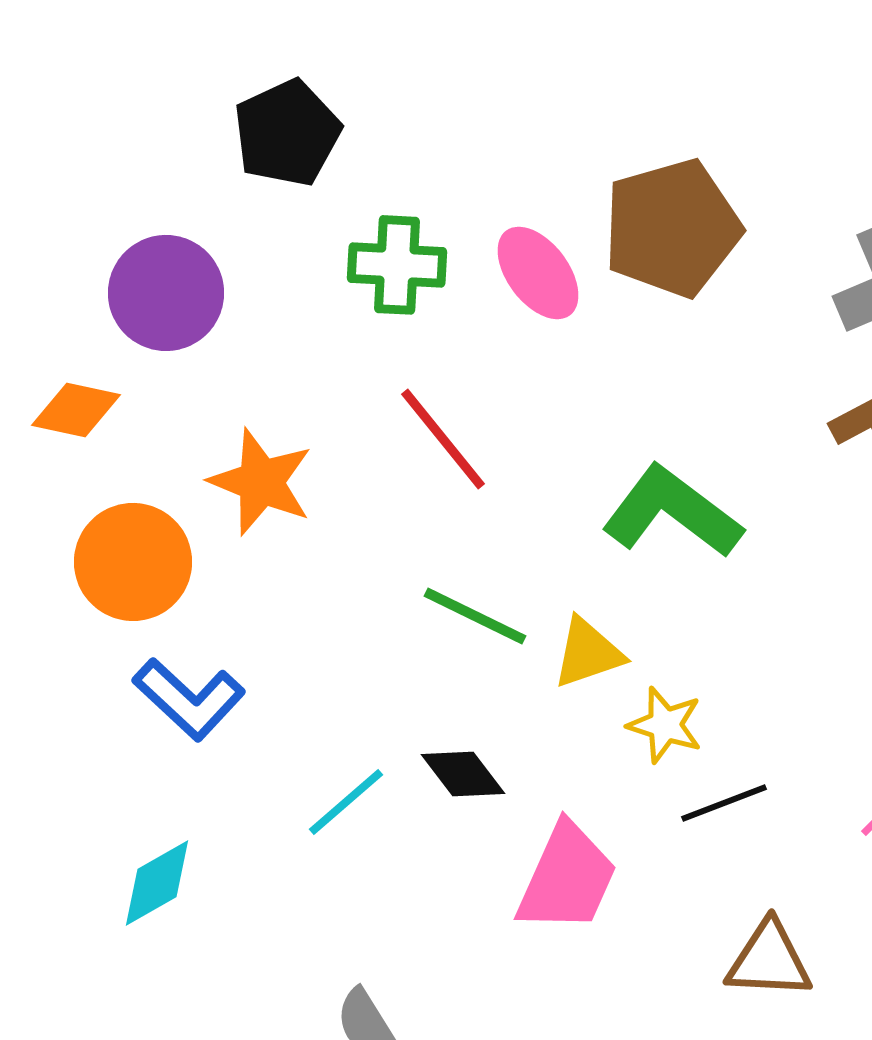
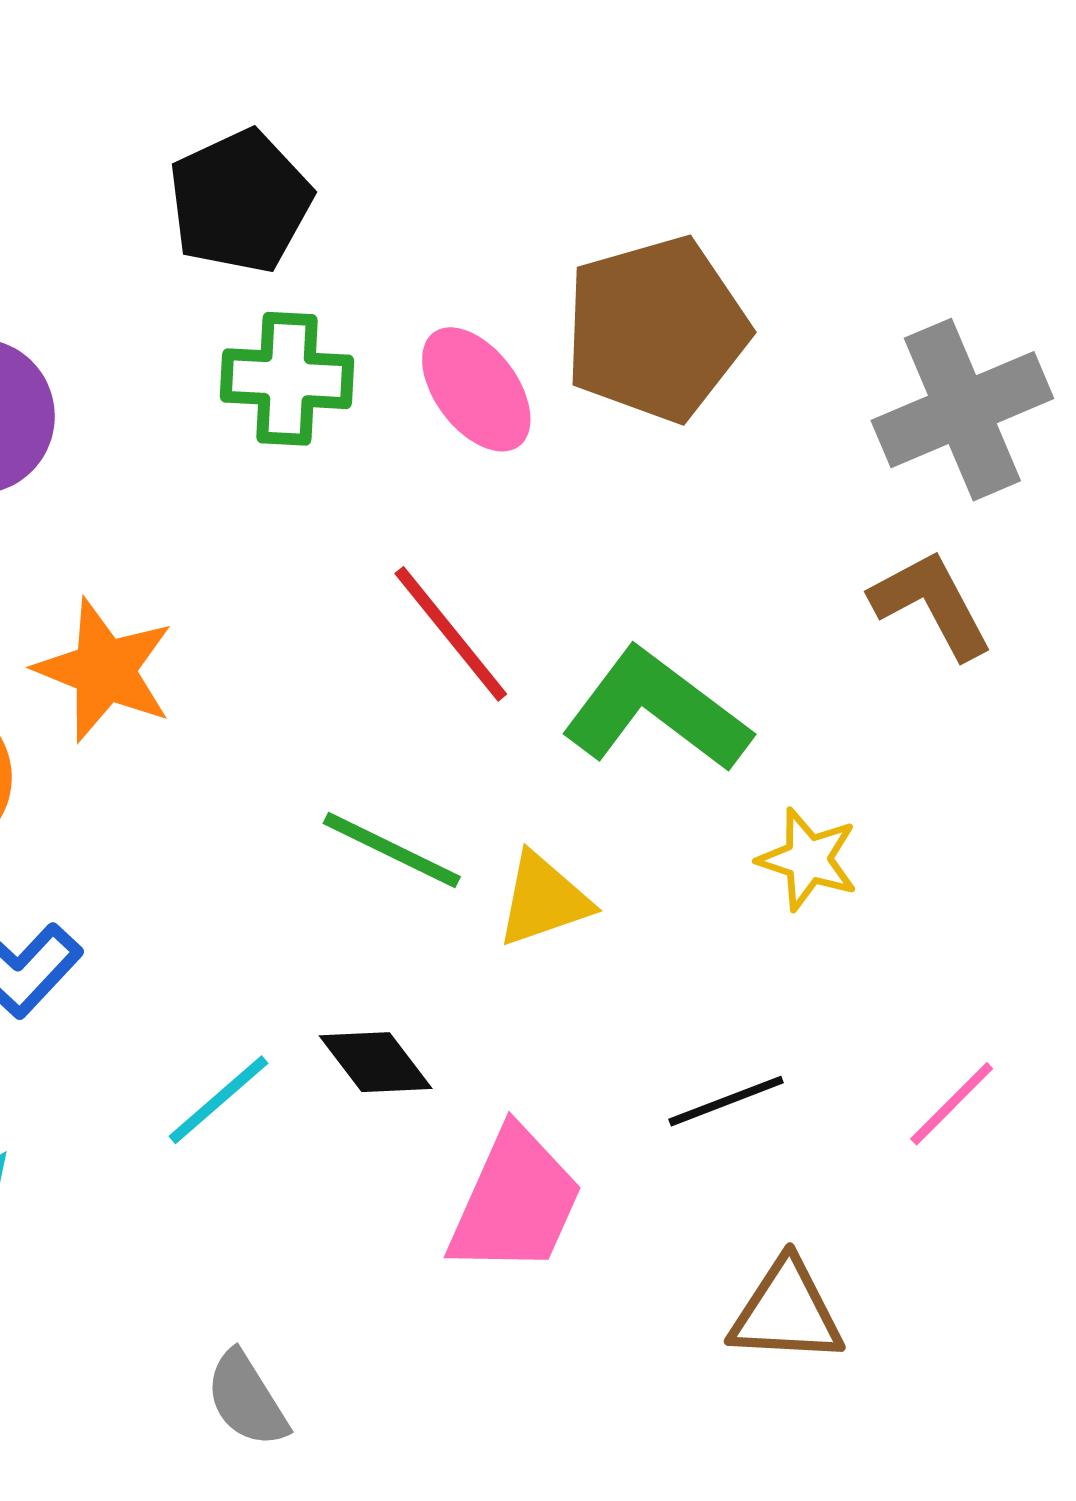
black pentagon: (287, 133) -> (240, 201), moved
red line: (443, 439) -> (451, 634), moved
yellow star: (665, 725) -> (808, 859), moved

